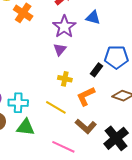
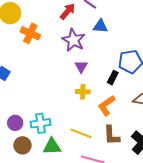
purple triangle: (60, 49) -> (81, 67), moved
yellow line: (56, 107) -> (81, 133), moved
brown L-shape: (86, 126) -> (111, 135), turned 55

